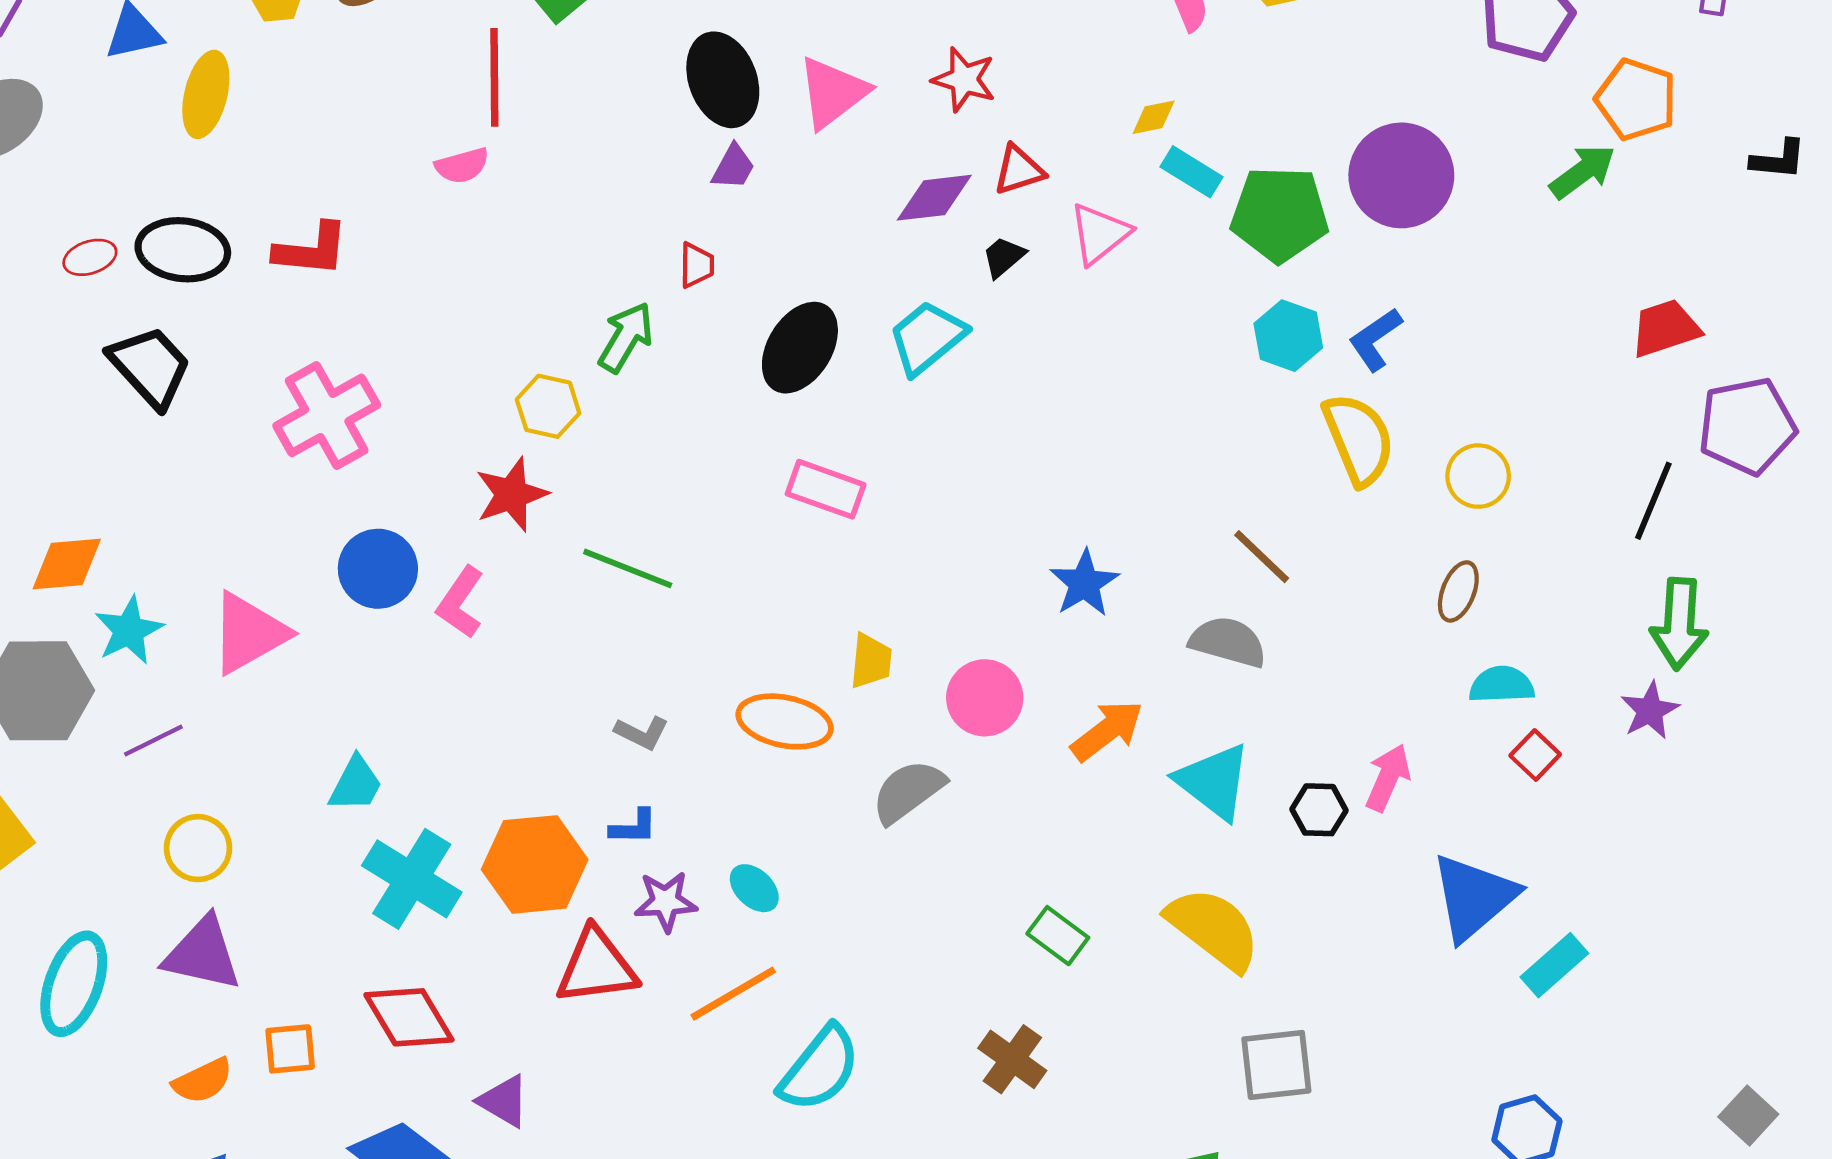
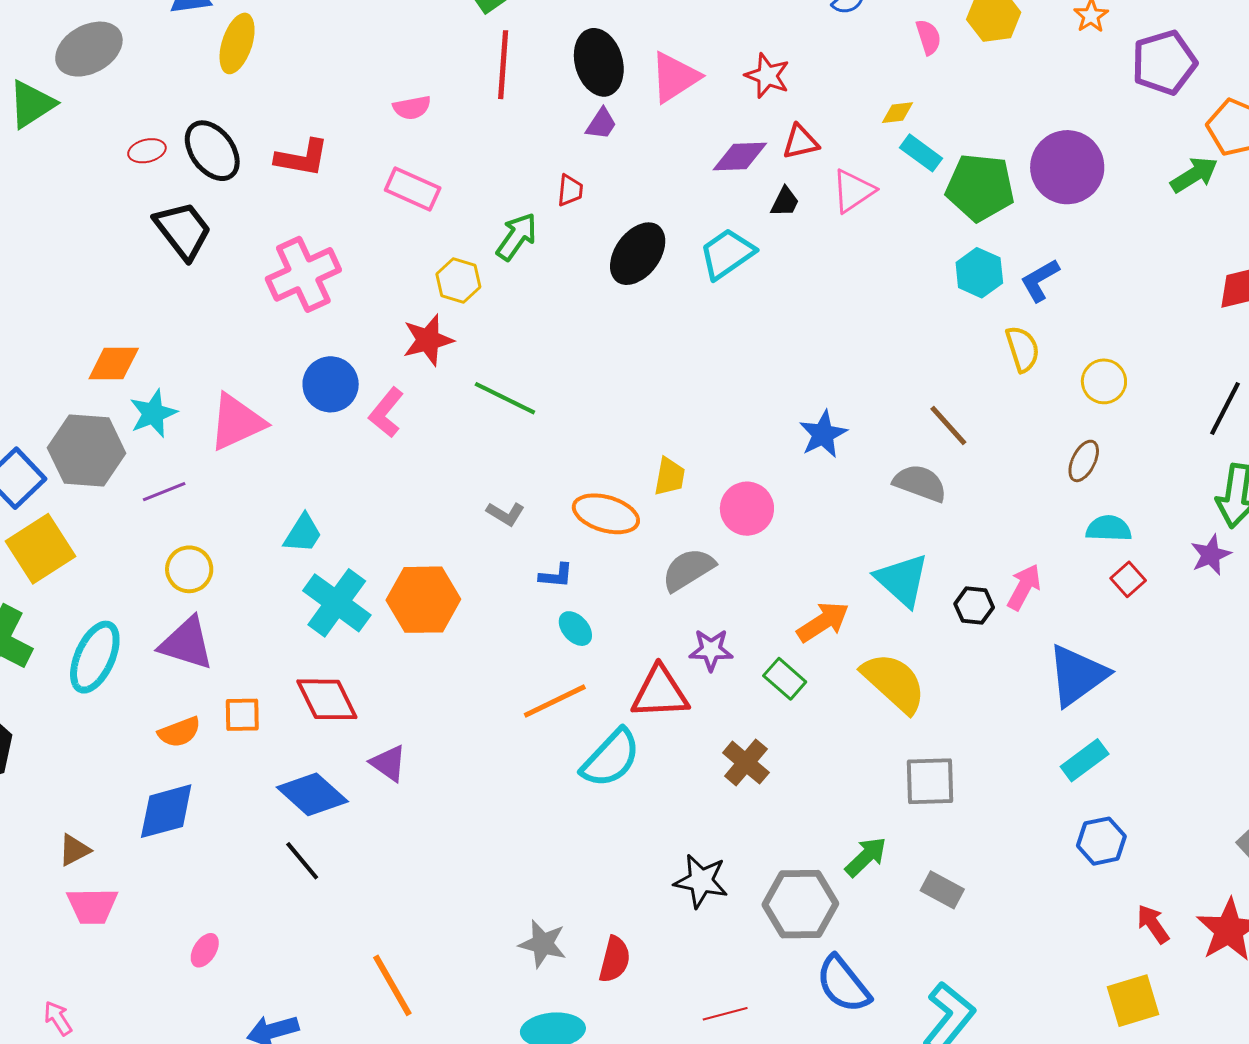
red line: (494, 77) -> (503, 65), moved
black ellipse: (183, 250) -> (212, 151), turned 42
black trapezoid: (1004, 257) -> (785, 202), turned 152
yellow semicircle: (1359, 439) -> (1023, 349), size x0.7
pink rectangle: (826, 489) -> (413, 189), moved
orange arrow: (1107, 731) -> (823, 622), moved
blue L-shape: (634, 827) -> (556, 576), moved
purple star: (666, 902) -> (711, 650), moved
cyan rectangle: (1554, 965) -> (1085, 760), moved
red triangle: (596, 966) -> (660, 692), moved

